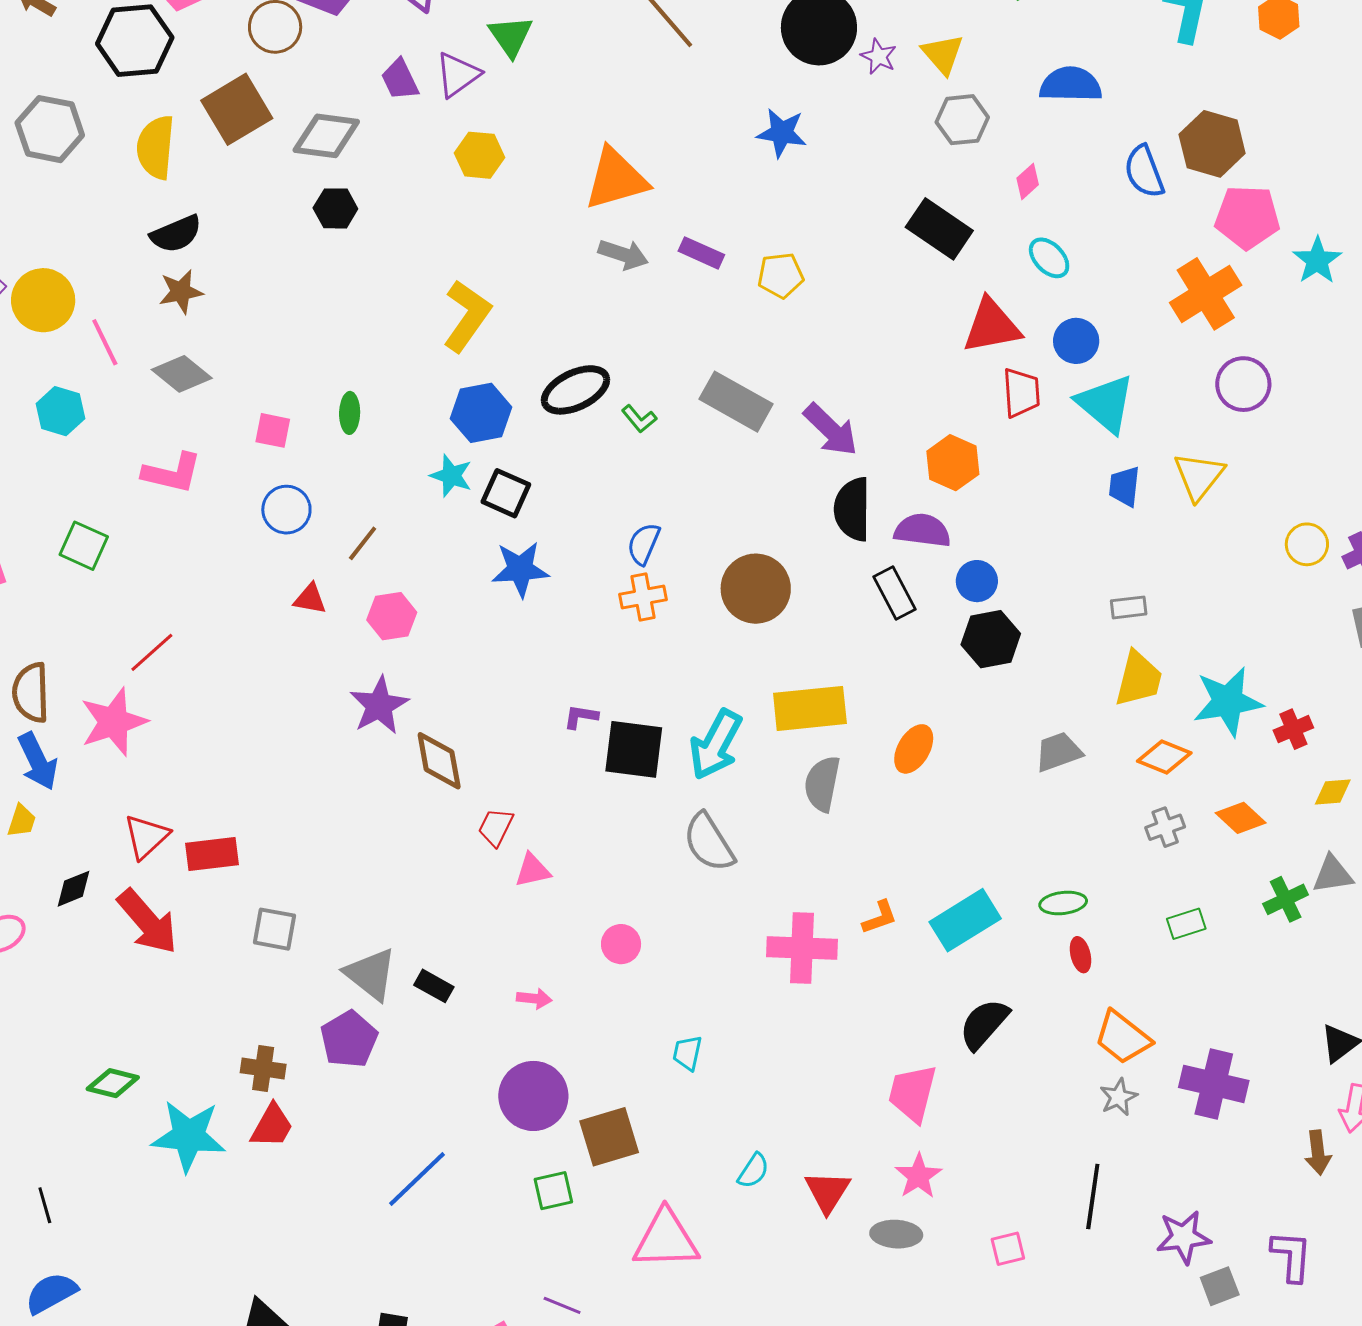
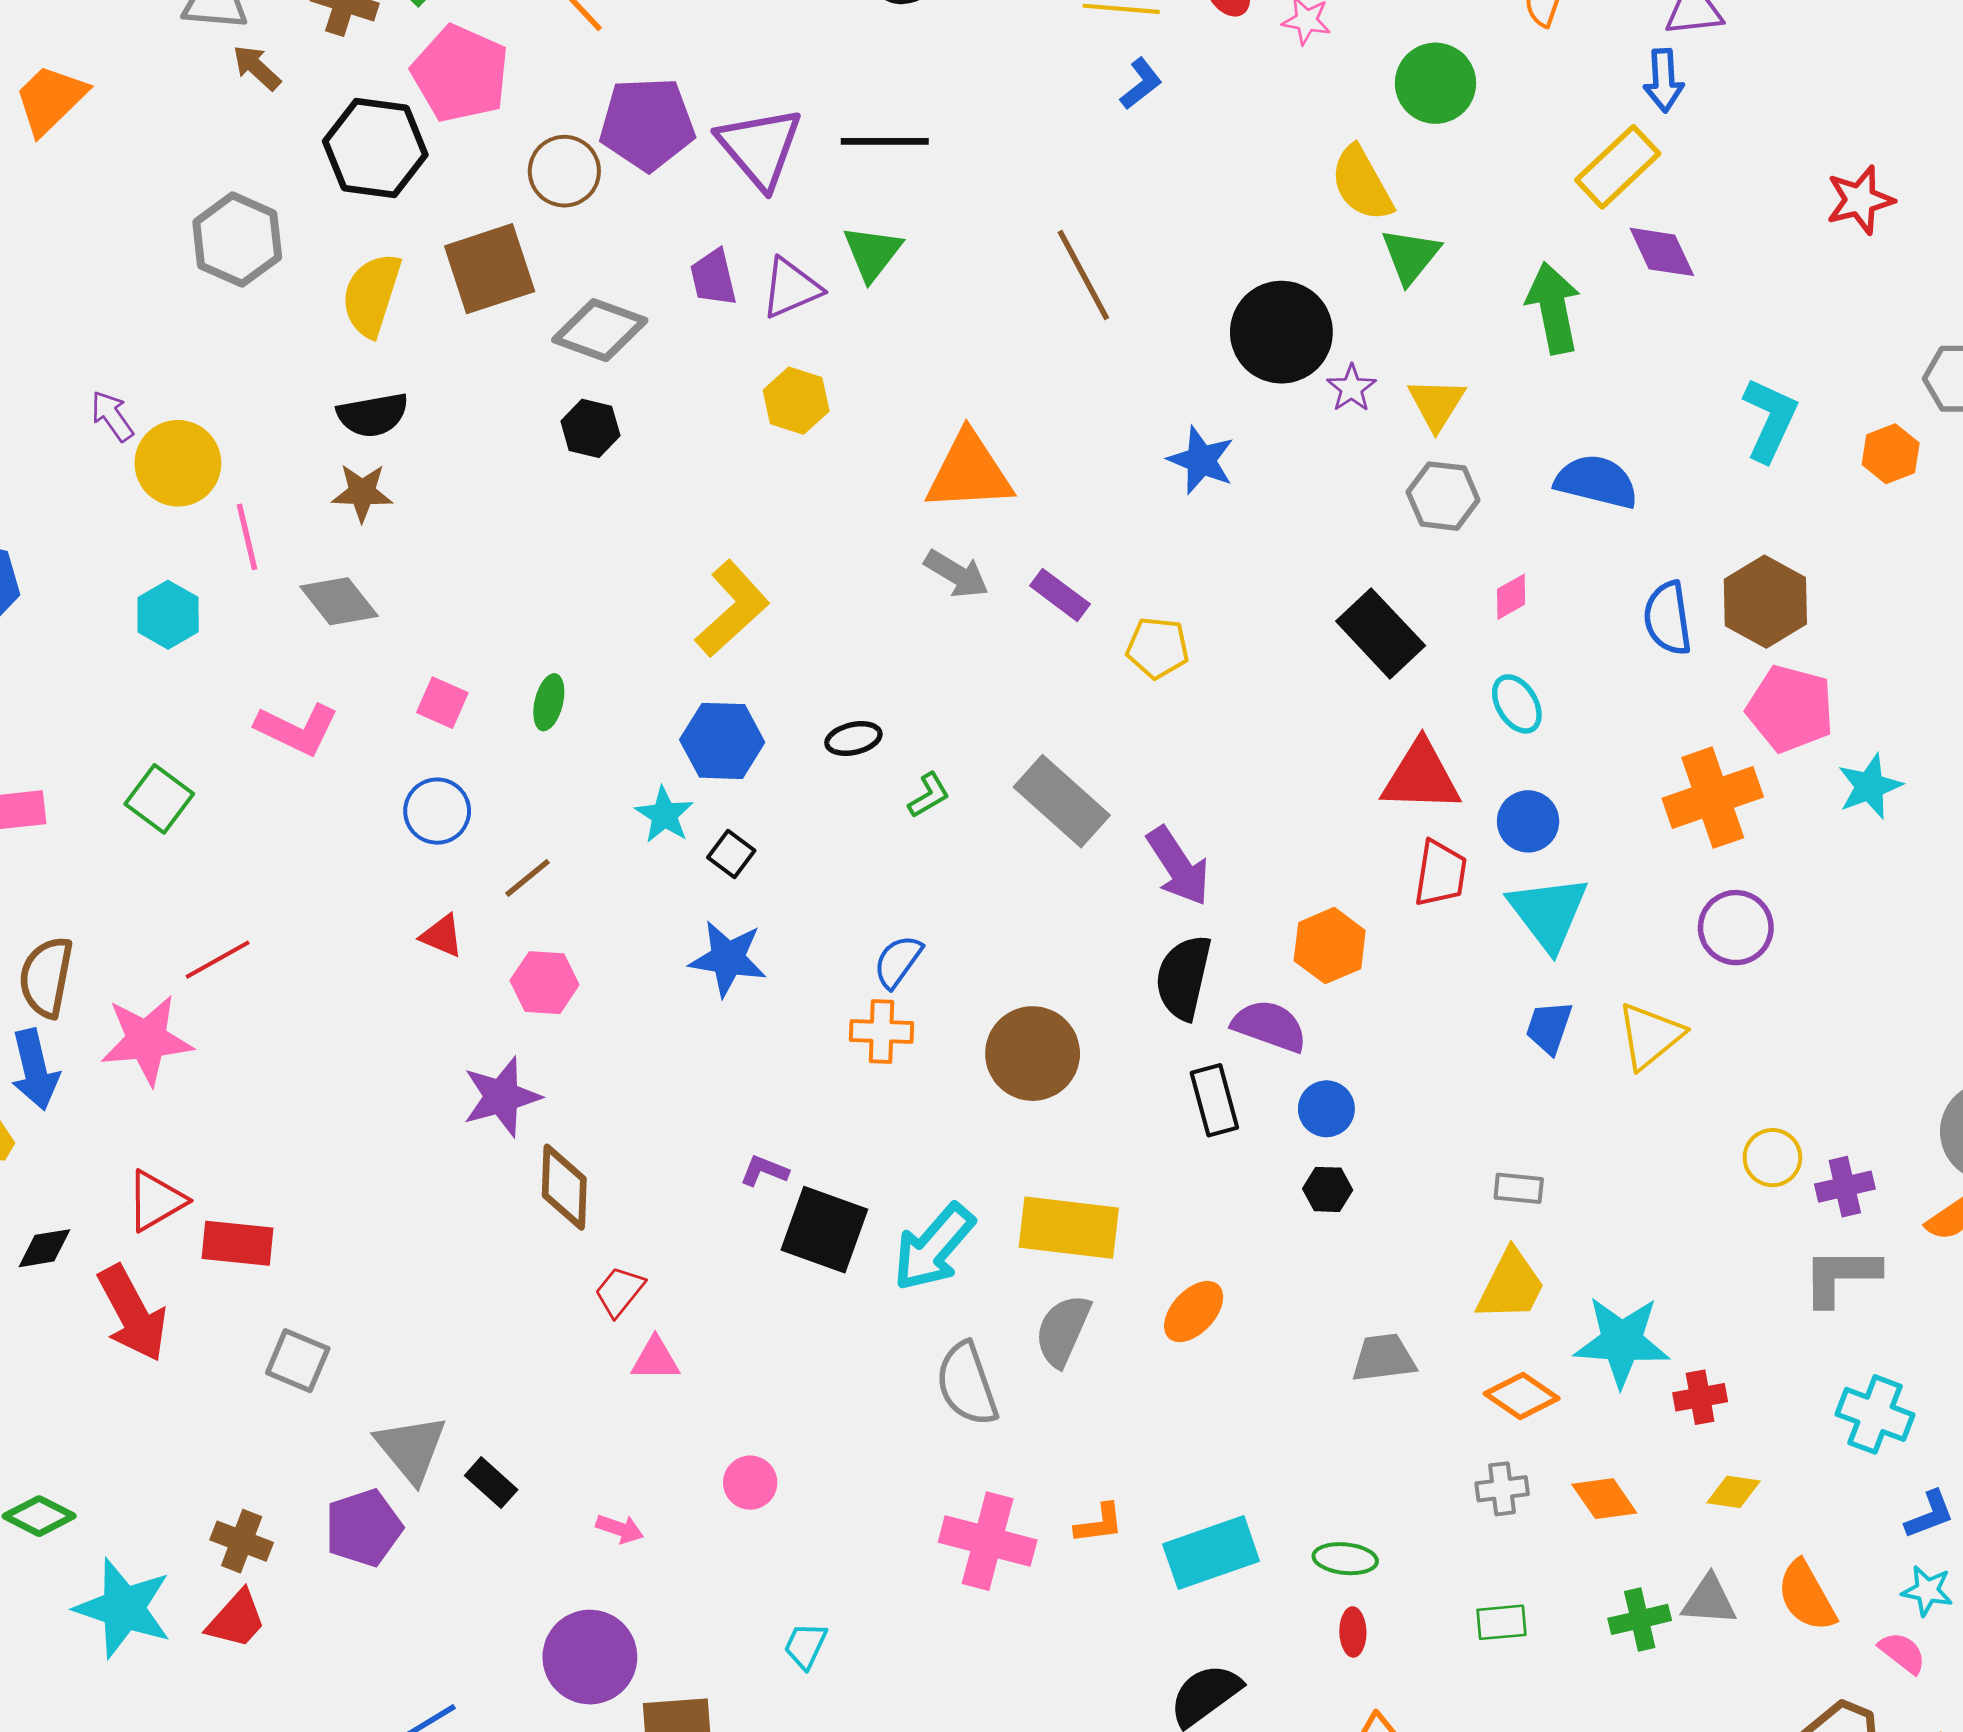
black ellipse: (575, 390) -> (853, 739), size x0.6
green L-shape: (639, 419) -> (929, 795), turned -93
black square: (506, 493) -> (731, 854), size x0.7
black hexagon: (991, 639) -> (1328, 1189), size x0.6
gray semicircle: (709, 842) -> (967, 1384), moved

